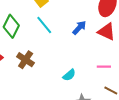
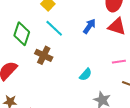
brown cross: (26, 60) -> (44, 55), moved

